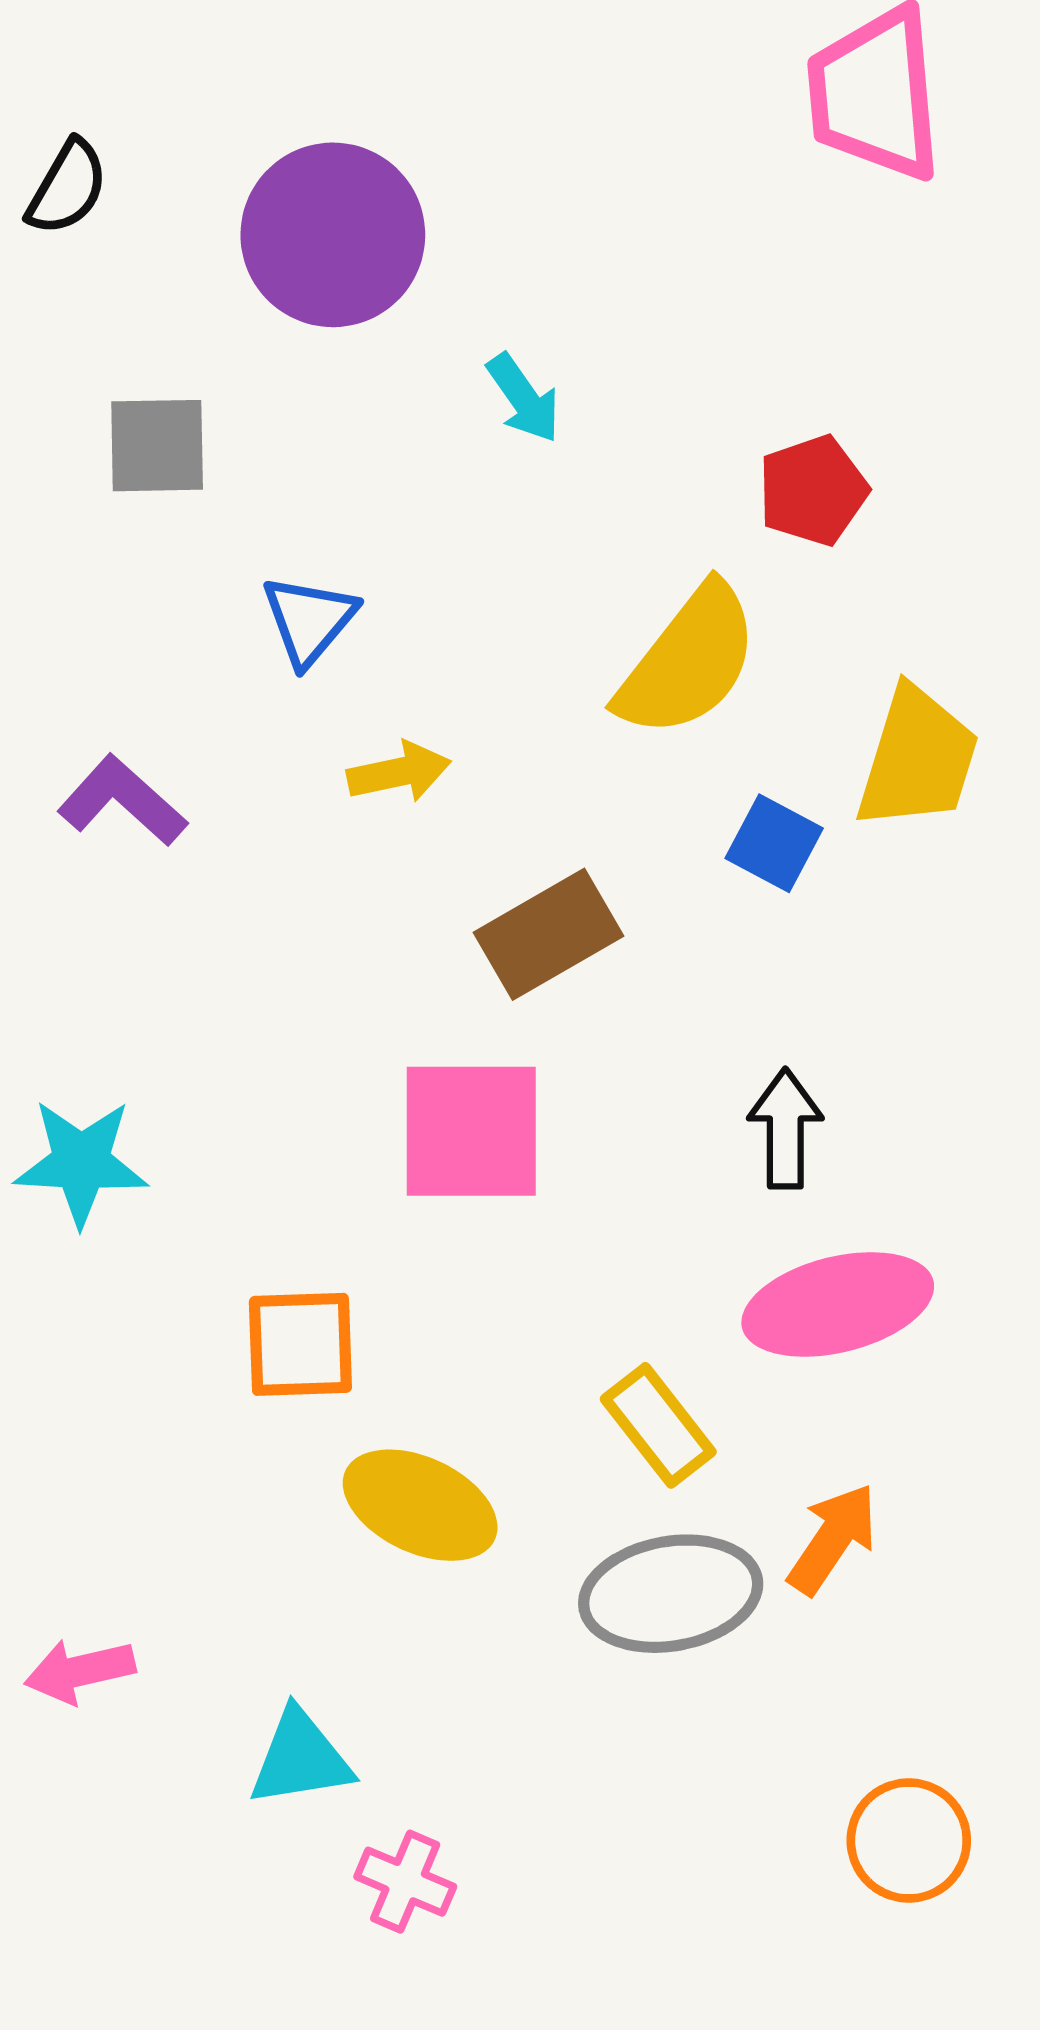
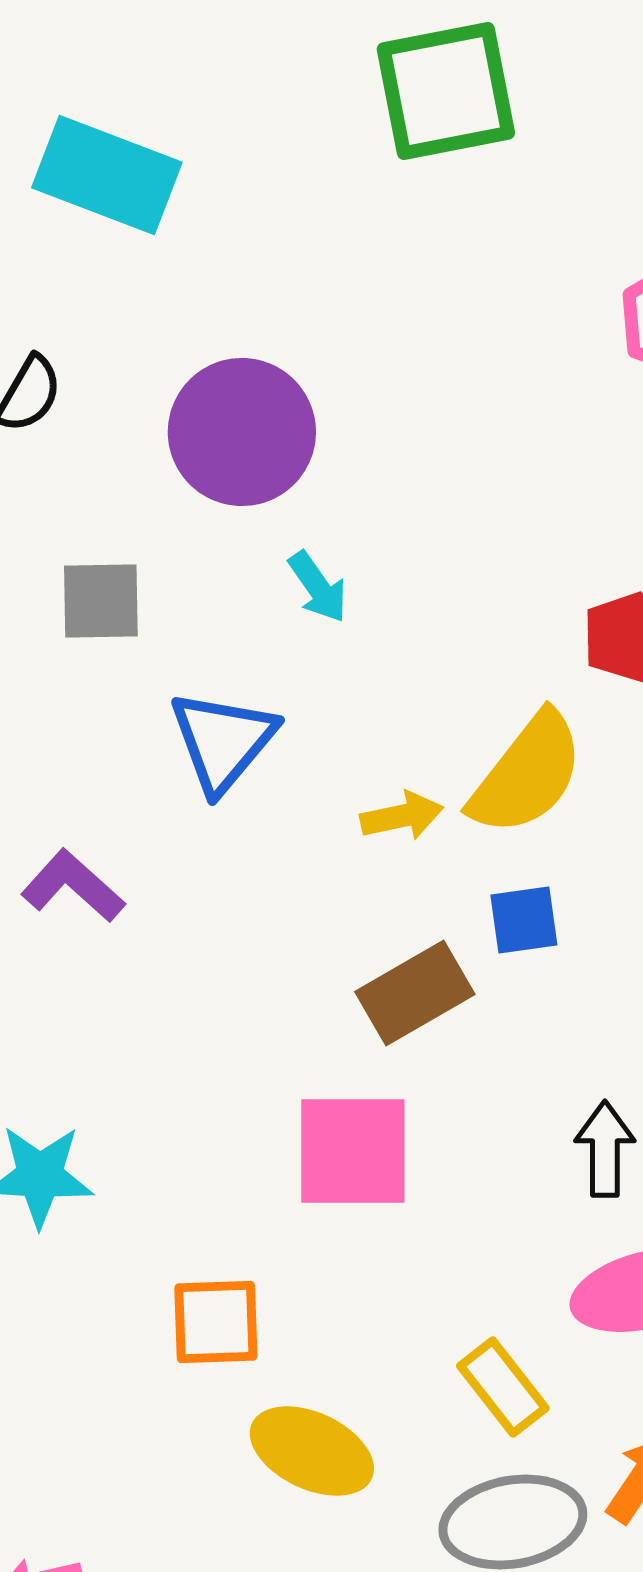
cyan arrow: (524, 398) -> (318, 587), moved
blue triangle: (309, 620) -> (223, 741), size x1.4
yellow arrow: (399, 772) -> (402, 816), moved
blue square: (774, 843) -> (524, 920), moved, turned -36

